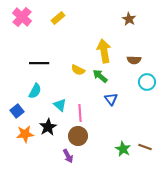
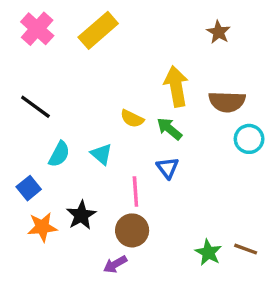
yellow rectangle: (58, 18) -> (98, 30), size x1.6
brown semicircle: (134, 60) -> (227, 102), size x1.5
black line: (39, 63) -> (35, 107), moved, turned 36
blue triangle: (111, 99) -> (168, 168), moved
cyan triangle: (60, 105) -> (102, 154), moved
purple arrow: (68, 156) -> (115, 264), turned 88

